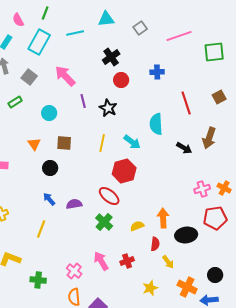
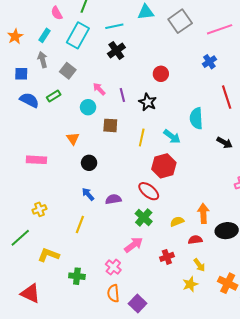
gray square: (140, 28) -> (180, 21), size x1.6
black cross: (111, 57) -> (116, 51), moved
blue cross: (157, 72) -> (209, 62), moved, turned -32
pink arrow: (65, 76) -> (99, 89), moved, size x0.6
brown square: (64, 143) -> (110, 125), moved
red semicircle: (155, 244) -> (195, 240), turned -104
pink arrow: (101, 261) -> (134, 245), moved, turned 84
yellow arrow: (168, 262) -> (199, 265), moved

